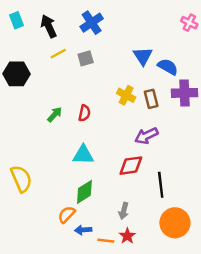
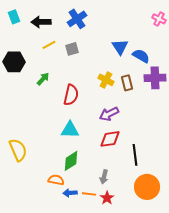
black arrow: (49, 26) -> (41, 22), turned -66
red semicircle: (84, 113) -> (71, 95), size x1.5
green arrow: (55, 114) -> (43, 79), moved
purple arrow: (146, 136) -> (109, 114), moved
orange semicircle: (67, 214) -> (56, 180), turned 56
orange line: (106, 241) -> (89, 194), moved

